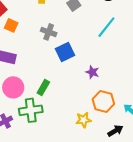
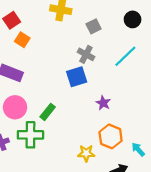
gray cross: (49, 32) -> (86, 54), moved

